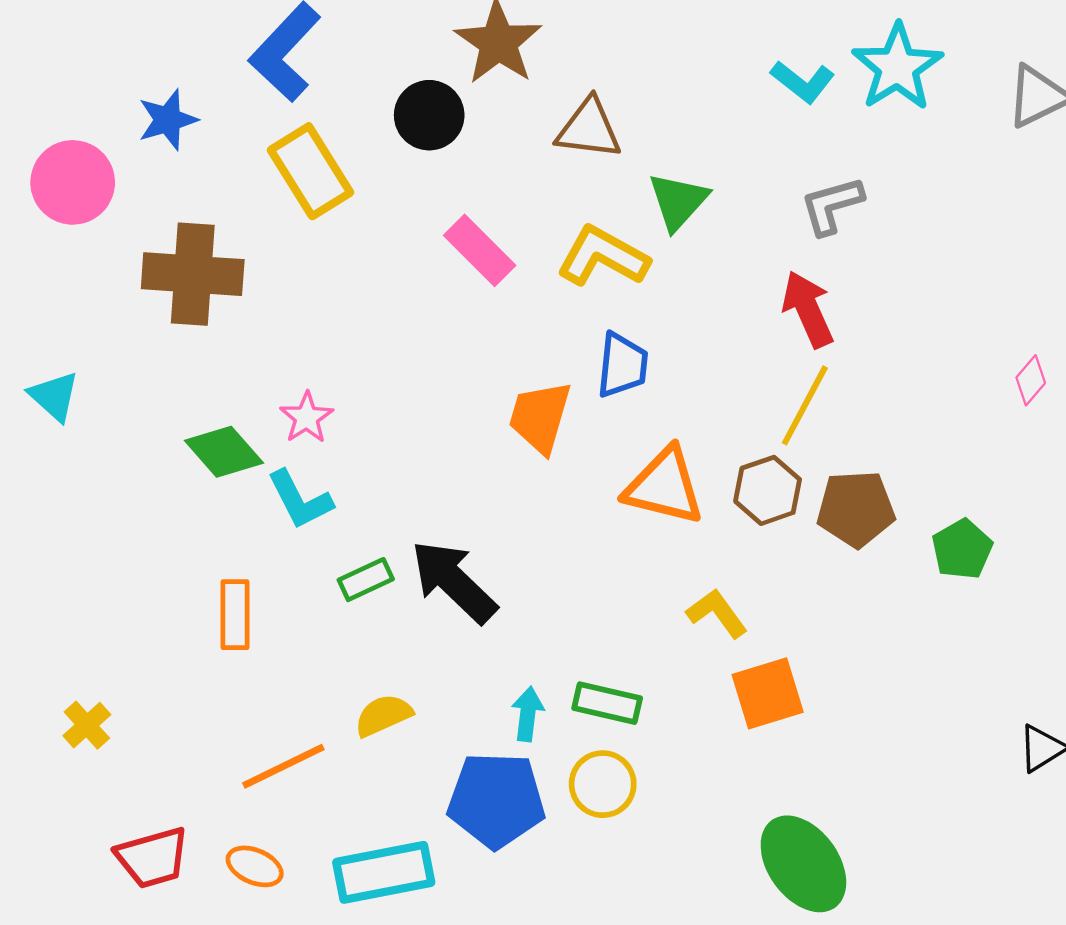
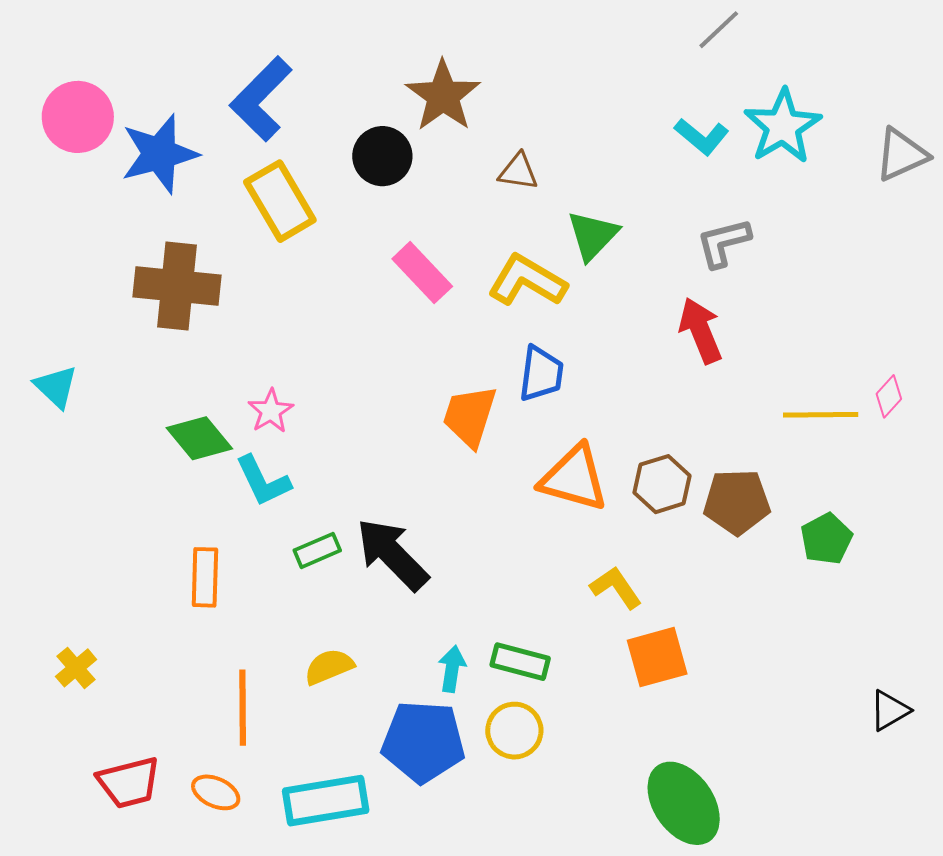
blue star: (168, 120) -> (159, 154), size x1.5
brown triangle: (589, 129) -> (518, 172), size x0.7
pink circle: (73, 182) -> (78, 117), moved
yellow line: (805, 405) -> (821, 415), moved, turned 60
orange line: (283, 766) -> (243, 708), turned -66

